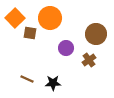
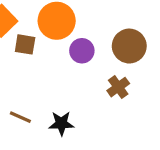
purple circle: (66, 48) -> (82, 51), moved

